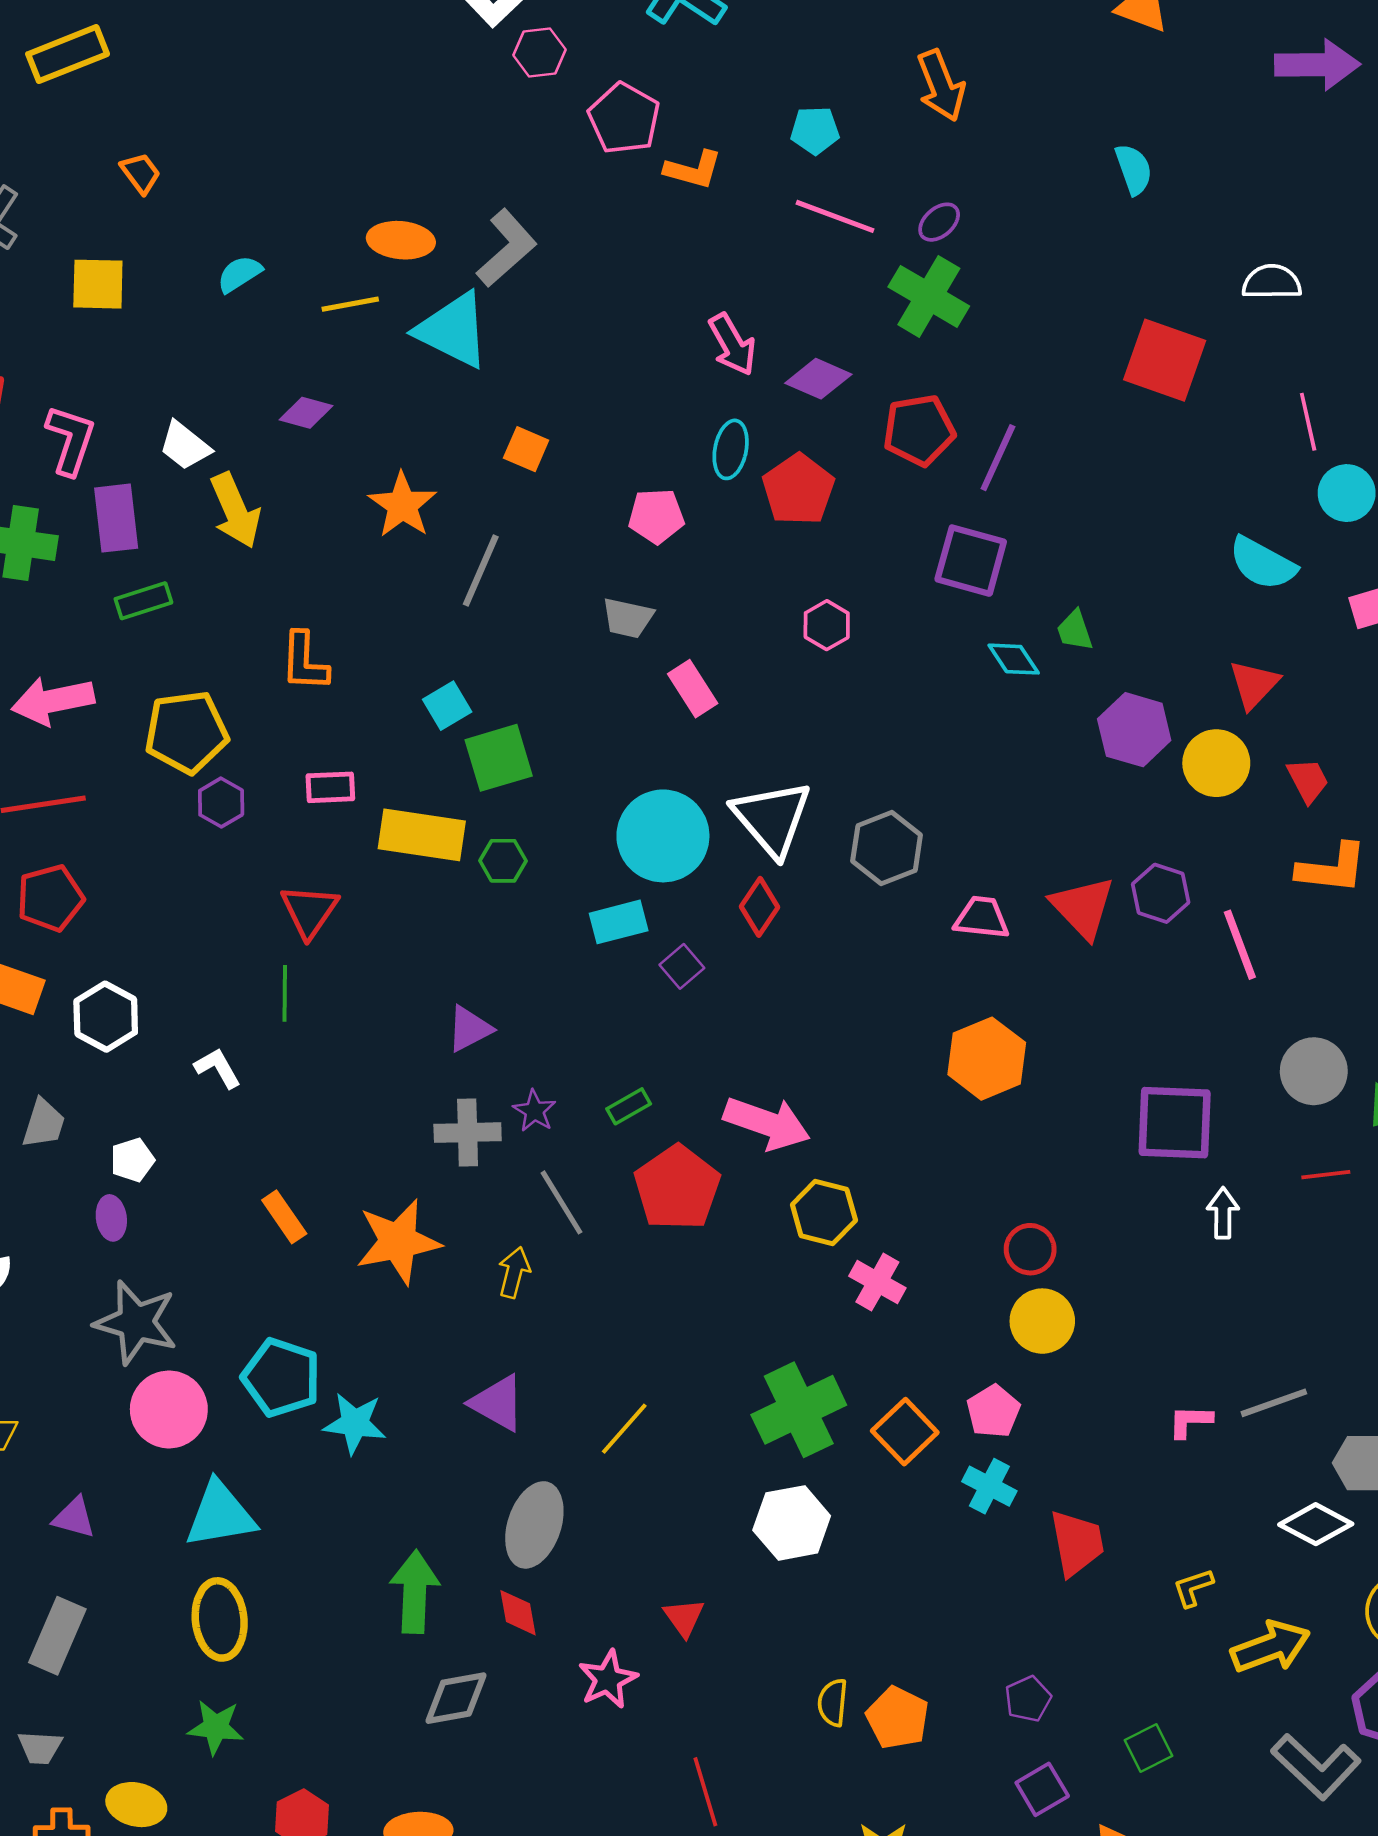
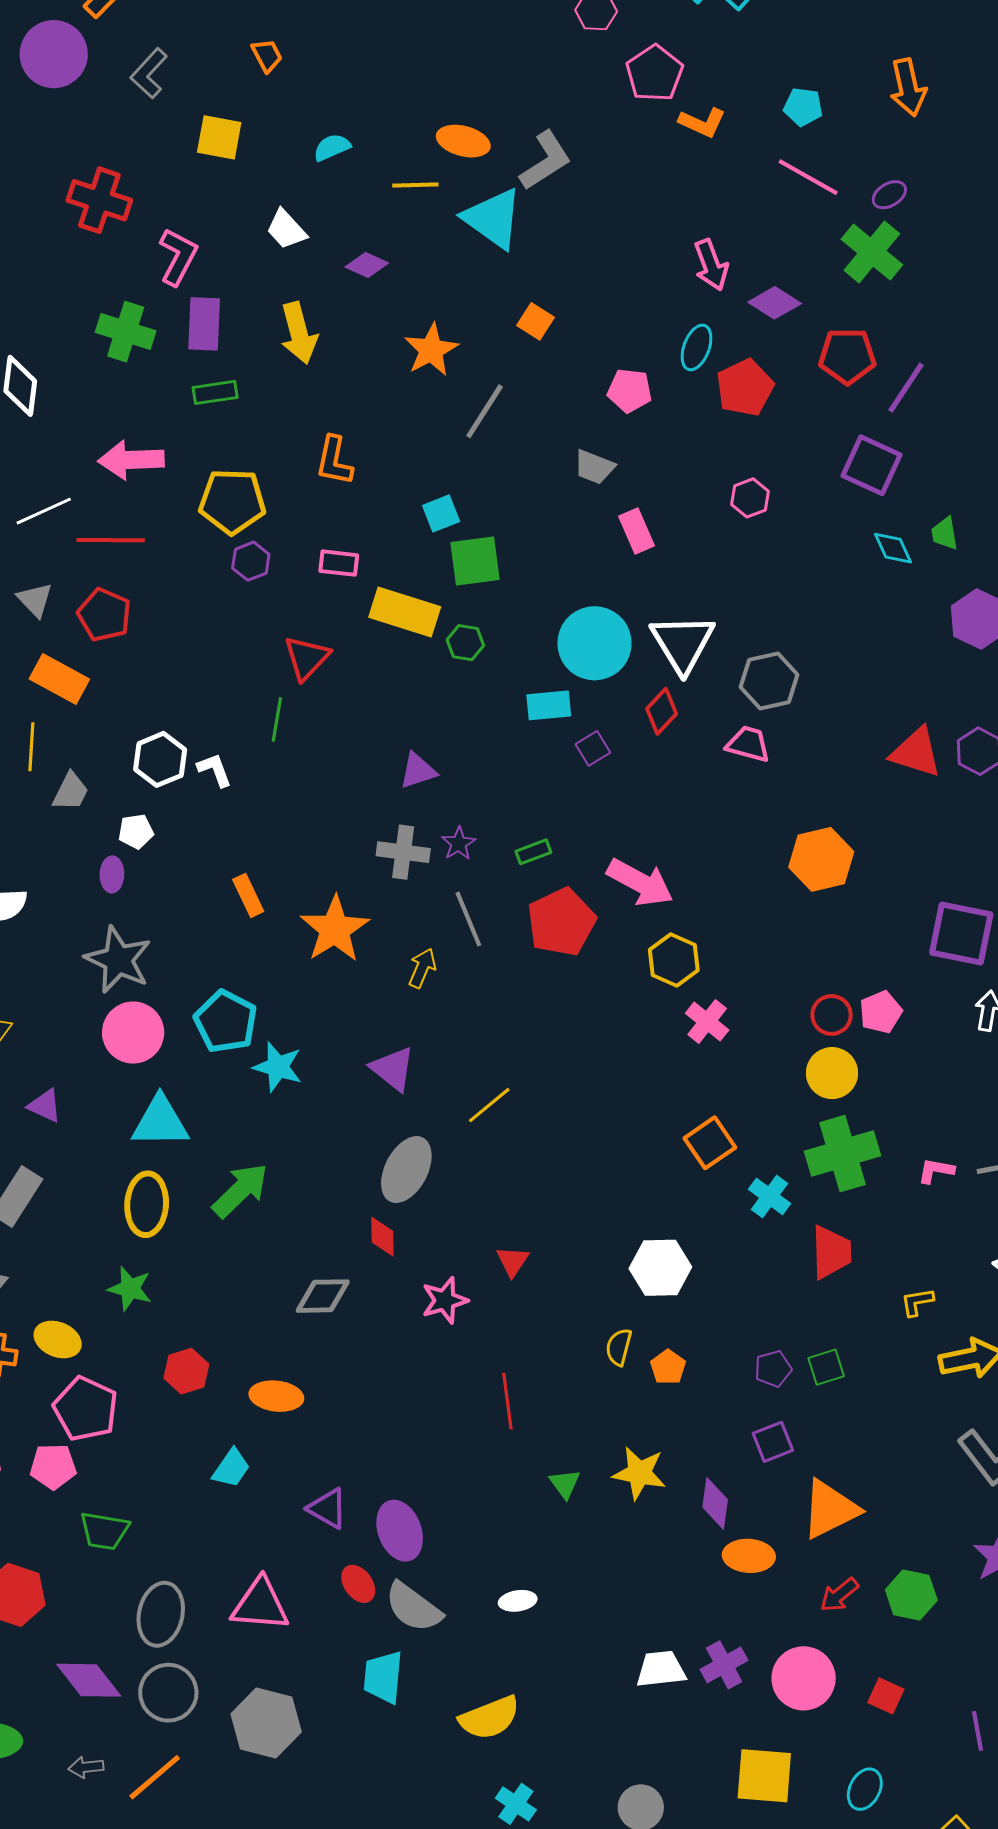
white trapezoid: (185, 446) -> (286, 229), moved
red pentagon: (50, 898) -> (104, 615), turned 30
red triangle: (1083, 907) -> (916, 752), turned -38
pink trapezoid: (982, 918) -> (748, 744), moved
white hexagon: (106, 1017) -> (160, 759), moved
orange star: (398, 1242) -> (335, 929), turned -30
green cross: (799, 1410) -> (842, 1154), moved
pink pentagon: (993, 1411) -> (881, 1012), moved
white hexagon: (792, 1523) -> (660, 1268), moved
green arrow: (415, 1592) -> (240, 1190), moved, turned 34
orange pentagon: (898, 1718) -> (668, 1367), size x0.7
green square: (1148, 1748) -> (826, 1367), moved

